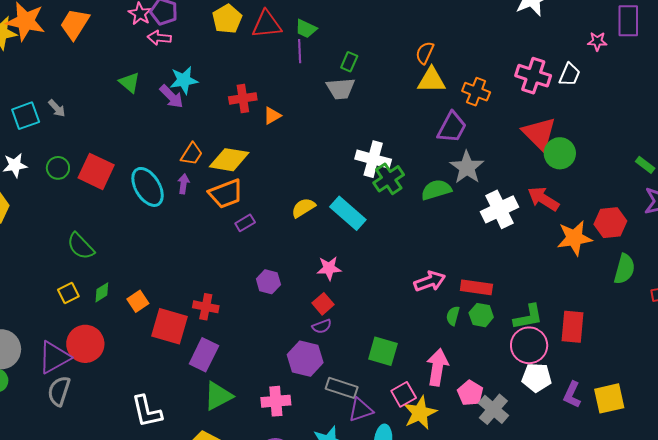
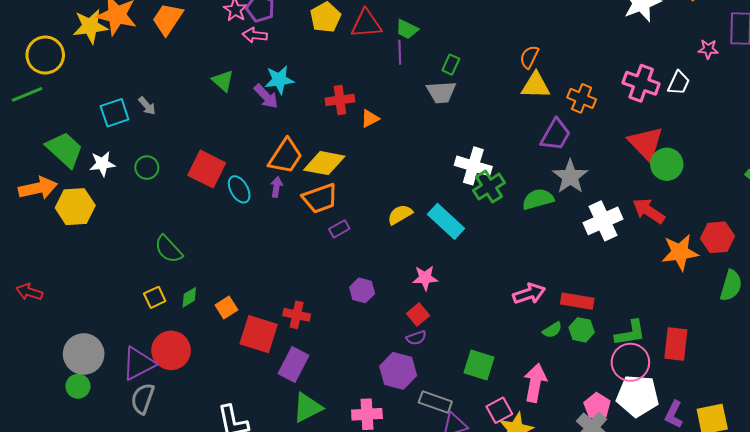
orange trapezoid: (192, 154) -> (285, 156), size x1.5
red square: (96, 171) -> (207, 169), moved
cyan ellipse: (148, 187) -> (239, 189), size x0.7
green semicircle: (453, 316) -> (552, 330), turned -138
white pentagon: (537, 377) -> (638, 396), size x1.4
pink pentagon: (470, 393) -> (597, 406), moved

